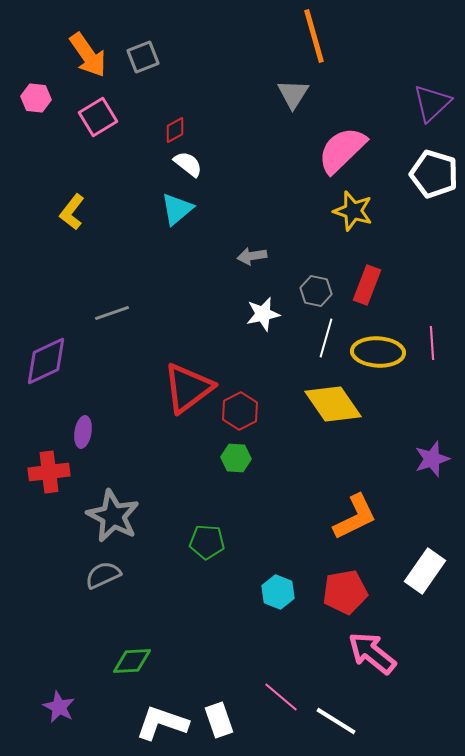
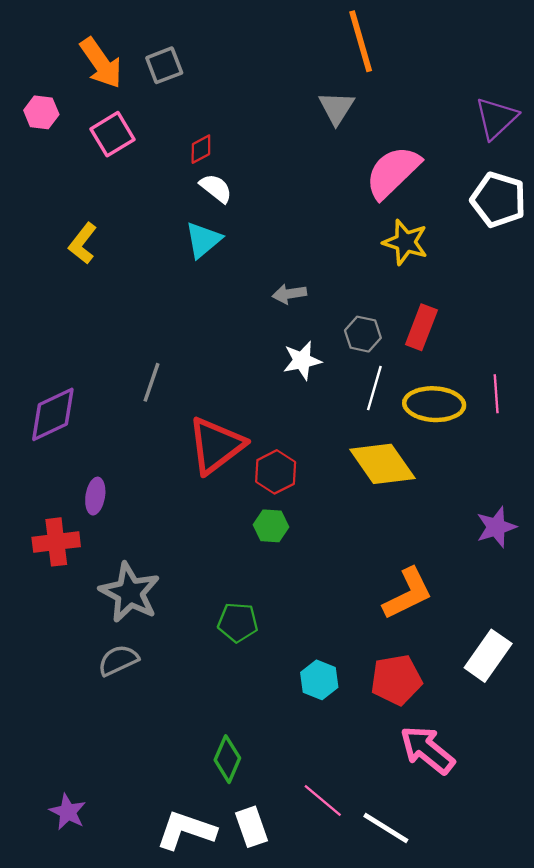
gray line: (112, 313) -> (152, 382), moved, turned -52
green diamond: (132, 661) -> (227, 759), moved, turned -63

